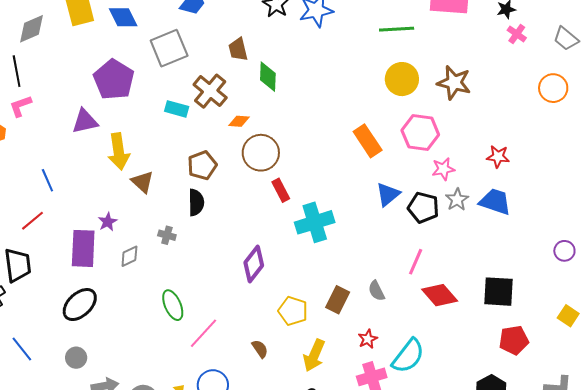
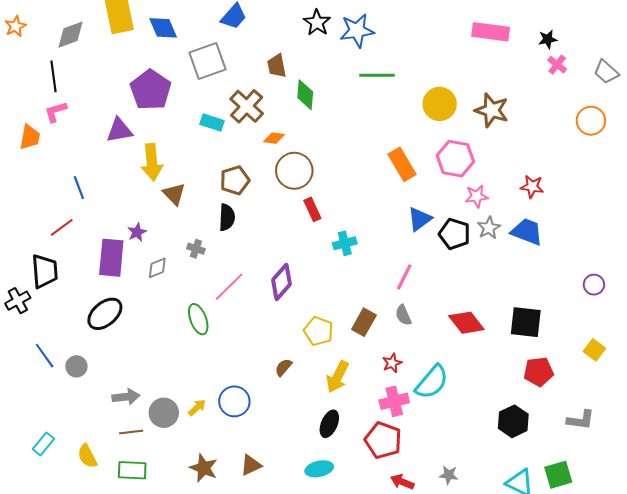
green line: (397, 29) -> (377, 75), moved
cyan cross: (315, 222) -> (345, 243), size x0.6
pink line: (416, 262) -> (404, 277), moved
pink line: (204, 333) -> (229, 287), moved
brown semicircle: (260, 349) -> (283, 367), turned -108
gray circle: (76, 358) -> (76, 366), moved

